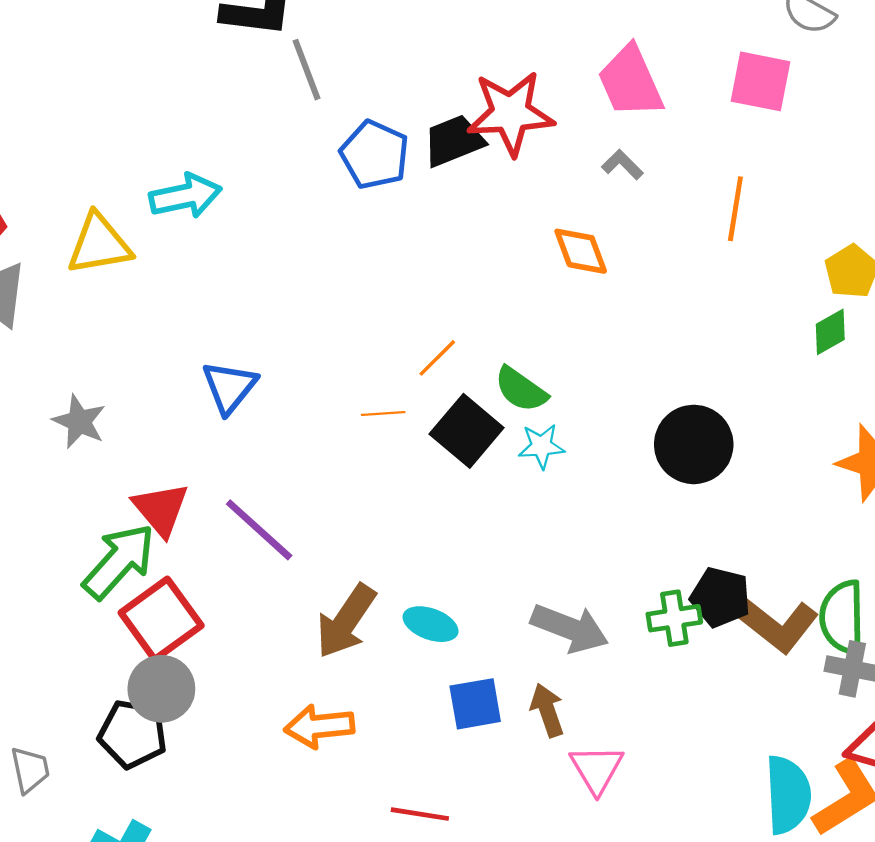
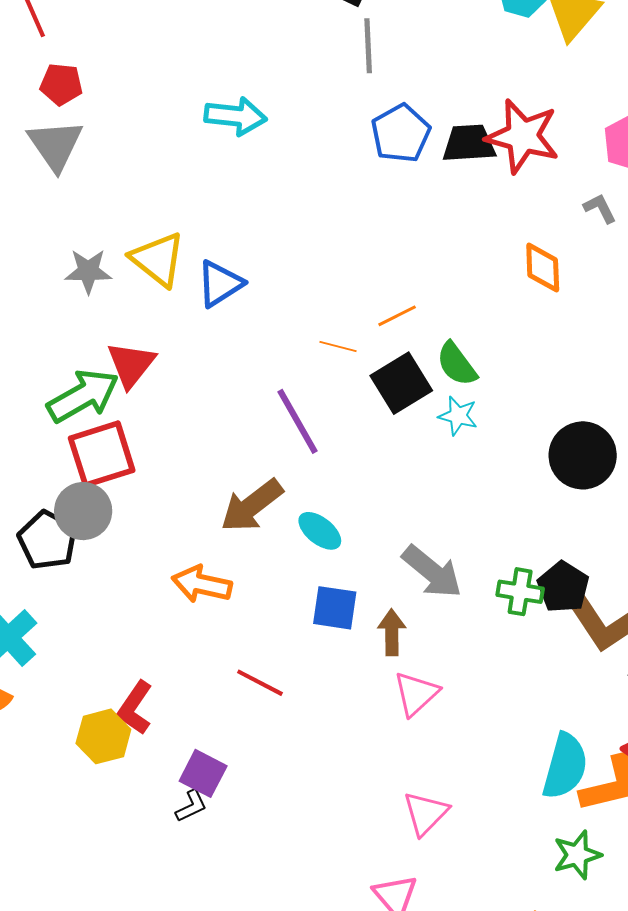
yellow triangle: (99, 244) -> (158, 259), moved, turned 30
gray star: (79, 422) -> (88, 271), turned 30
purple line: (259, 530) -> (298, 421), moved

